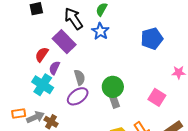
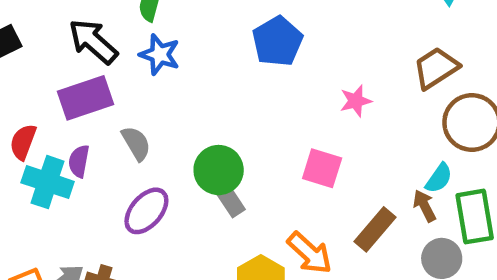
purple rectangle: (64, 42) -> (86, 98), turned -50
red semicircle: (42, 54) -> (23, 142), moved
gray semicircle: (80, 77) -> (136, 143), moved
cyan cross: (43, 85) -> (48, 182), moved

